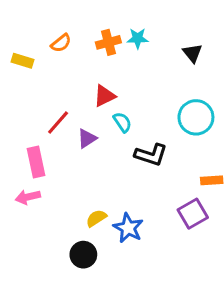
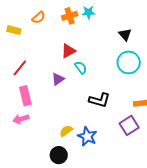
black triangle: (192, 53) -> (125, 35), moved
red line: (58, 123) -> (20, 68), moved
black L-shape: (151, 155) -> (99, 100), moved

